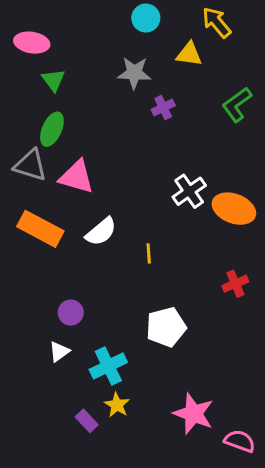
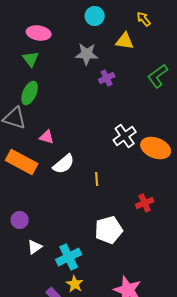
yellow arrow: (217, 22) -> (144, 19), size x0.7
pink ellipse: (32, 43) -> (39, 33), moved
pink triangle: (77, 177) -> (47, 137), moved, size x0.6
red cross: (235, 284) -> (145, 203), moved
purple circle: (71, 313) -> (20, 220), moved

